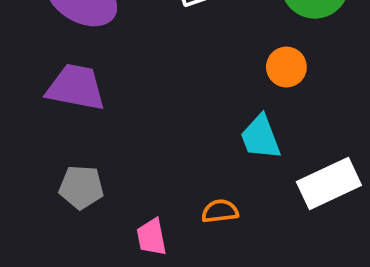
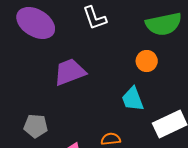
purple trapezoid: (76, 87) -> (70, 72), moved, turned -32

